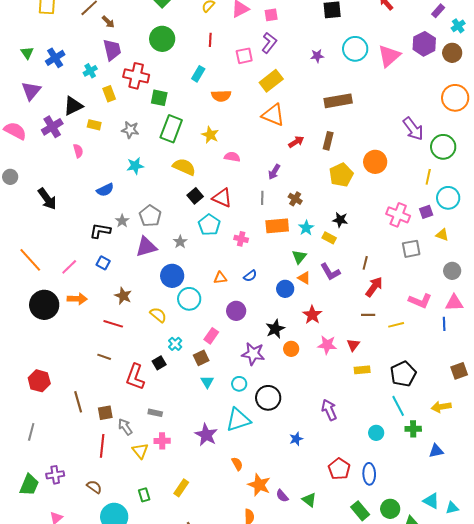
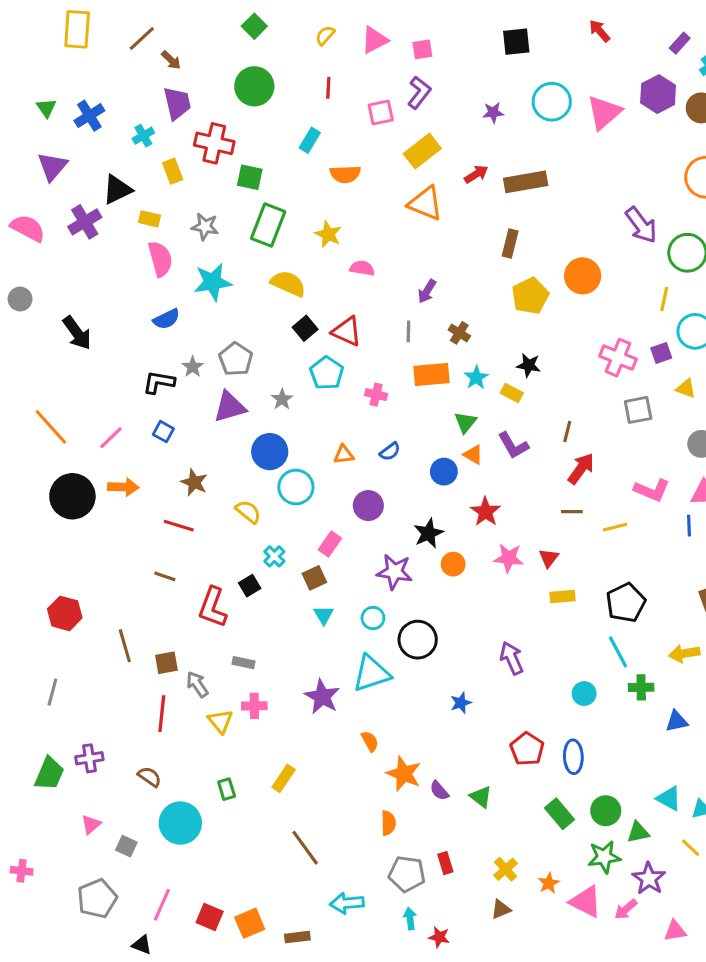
red arrow: (296, 142) -> (476, 174), moved
pink semicircle: (78, 151) -> (160, 259), moved, size x1.6
cyan star: (135, 166) -> (213, 282), size x1.4

